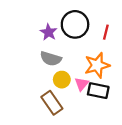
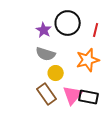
pink triangle: (82, 84) -> (73, 95), moved, size x1.5
black rectangle: (98, 91) -> (89, 97), moved

